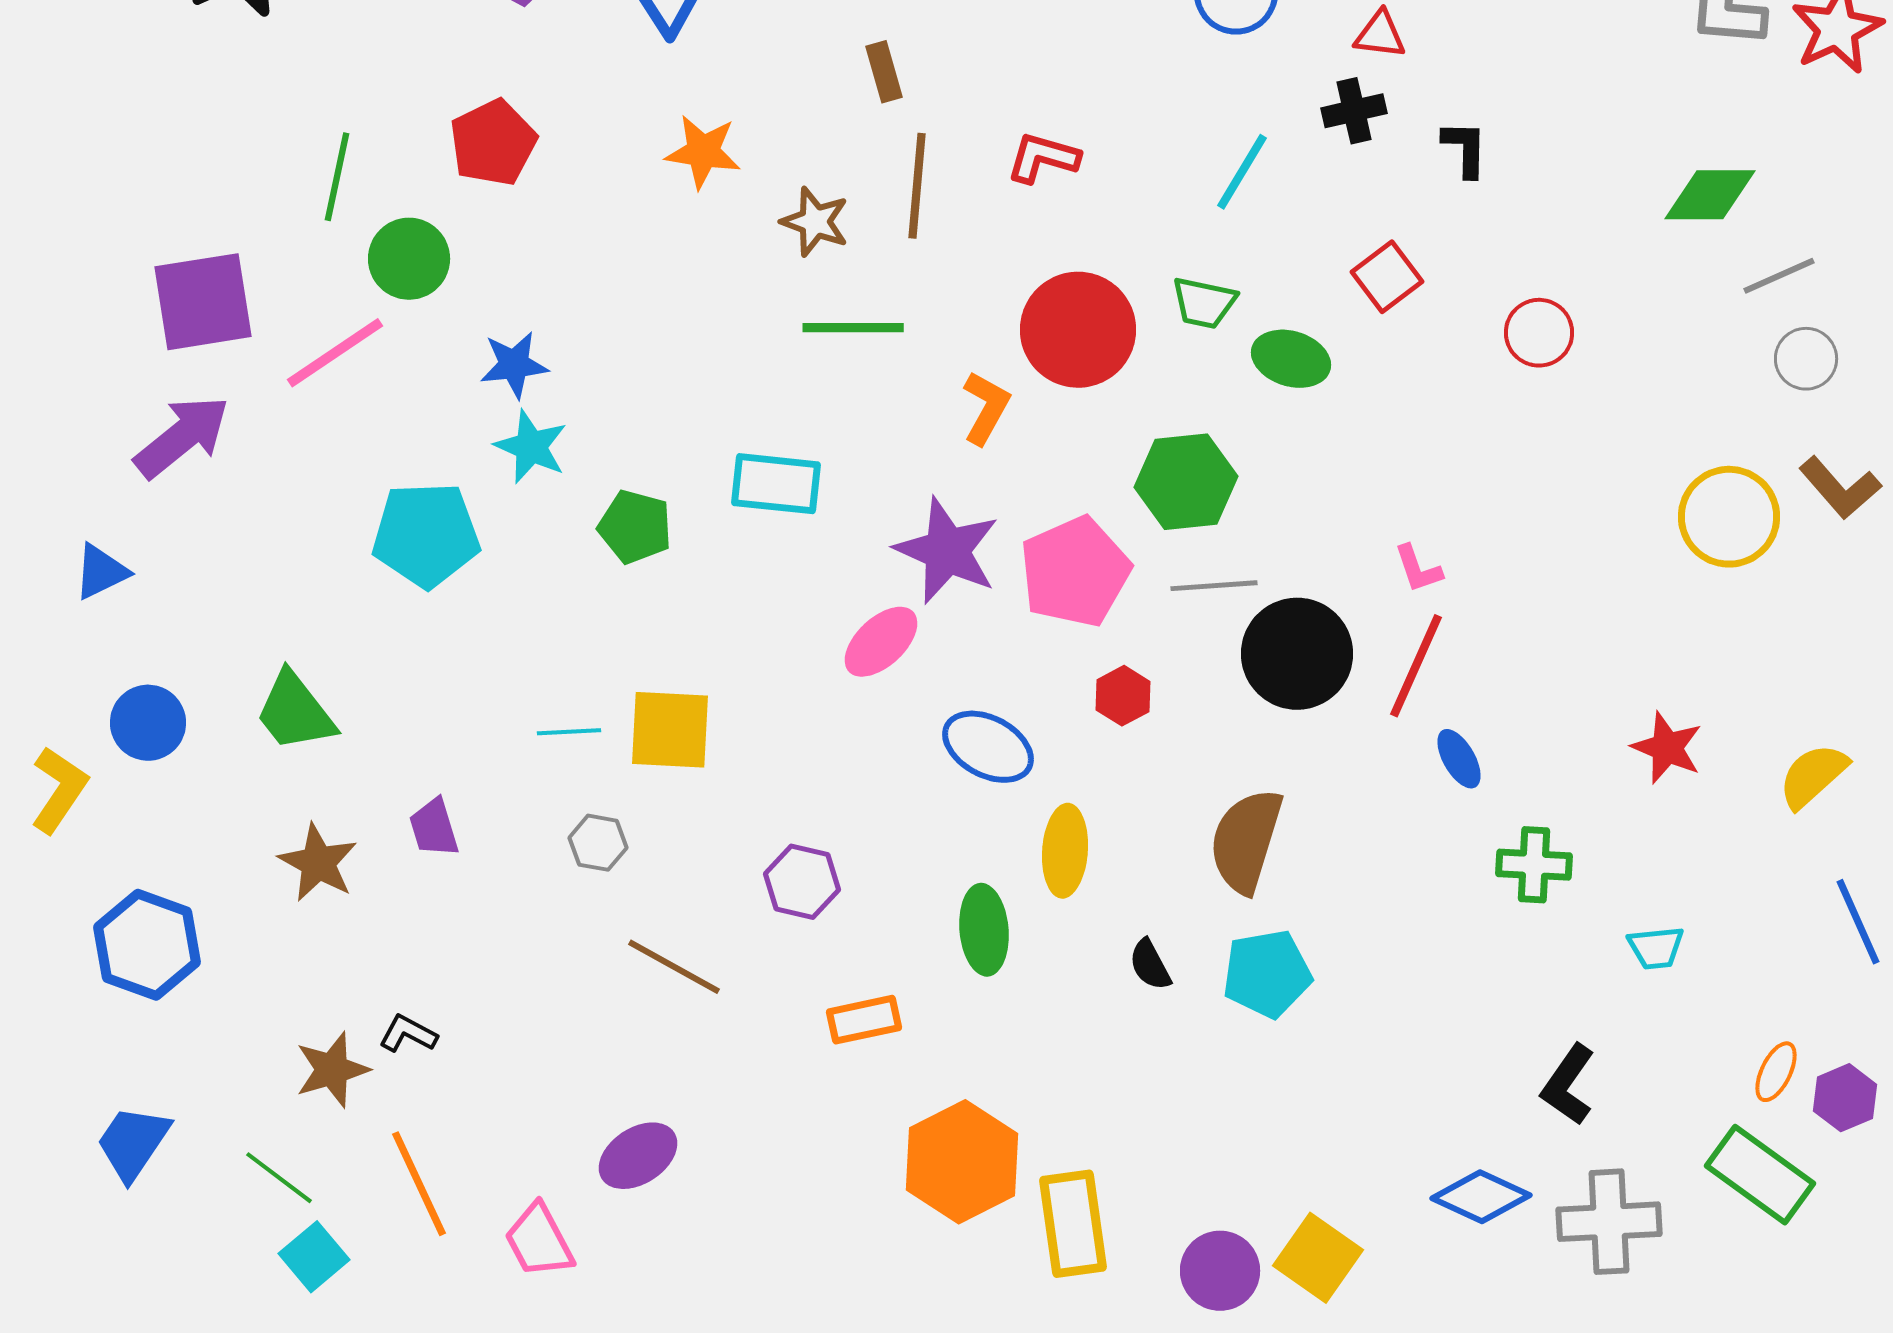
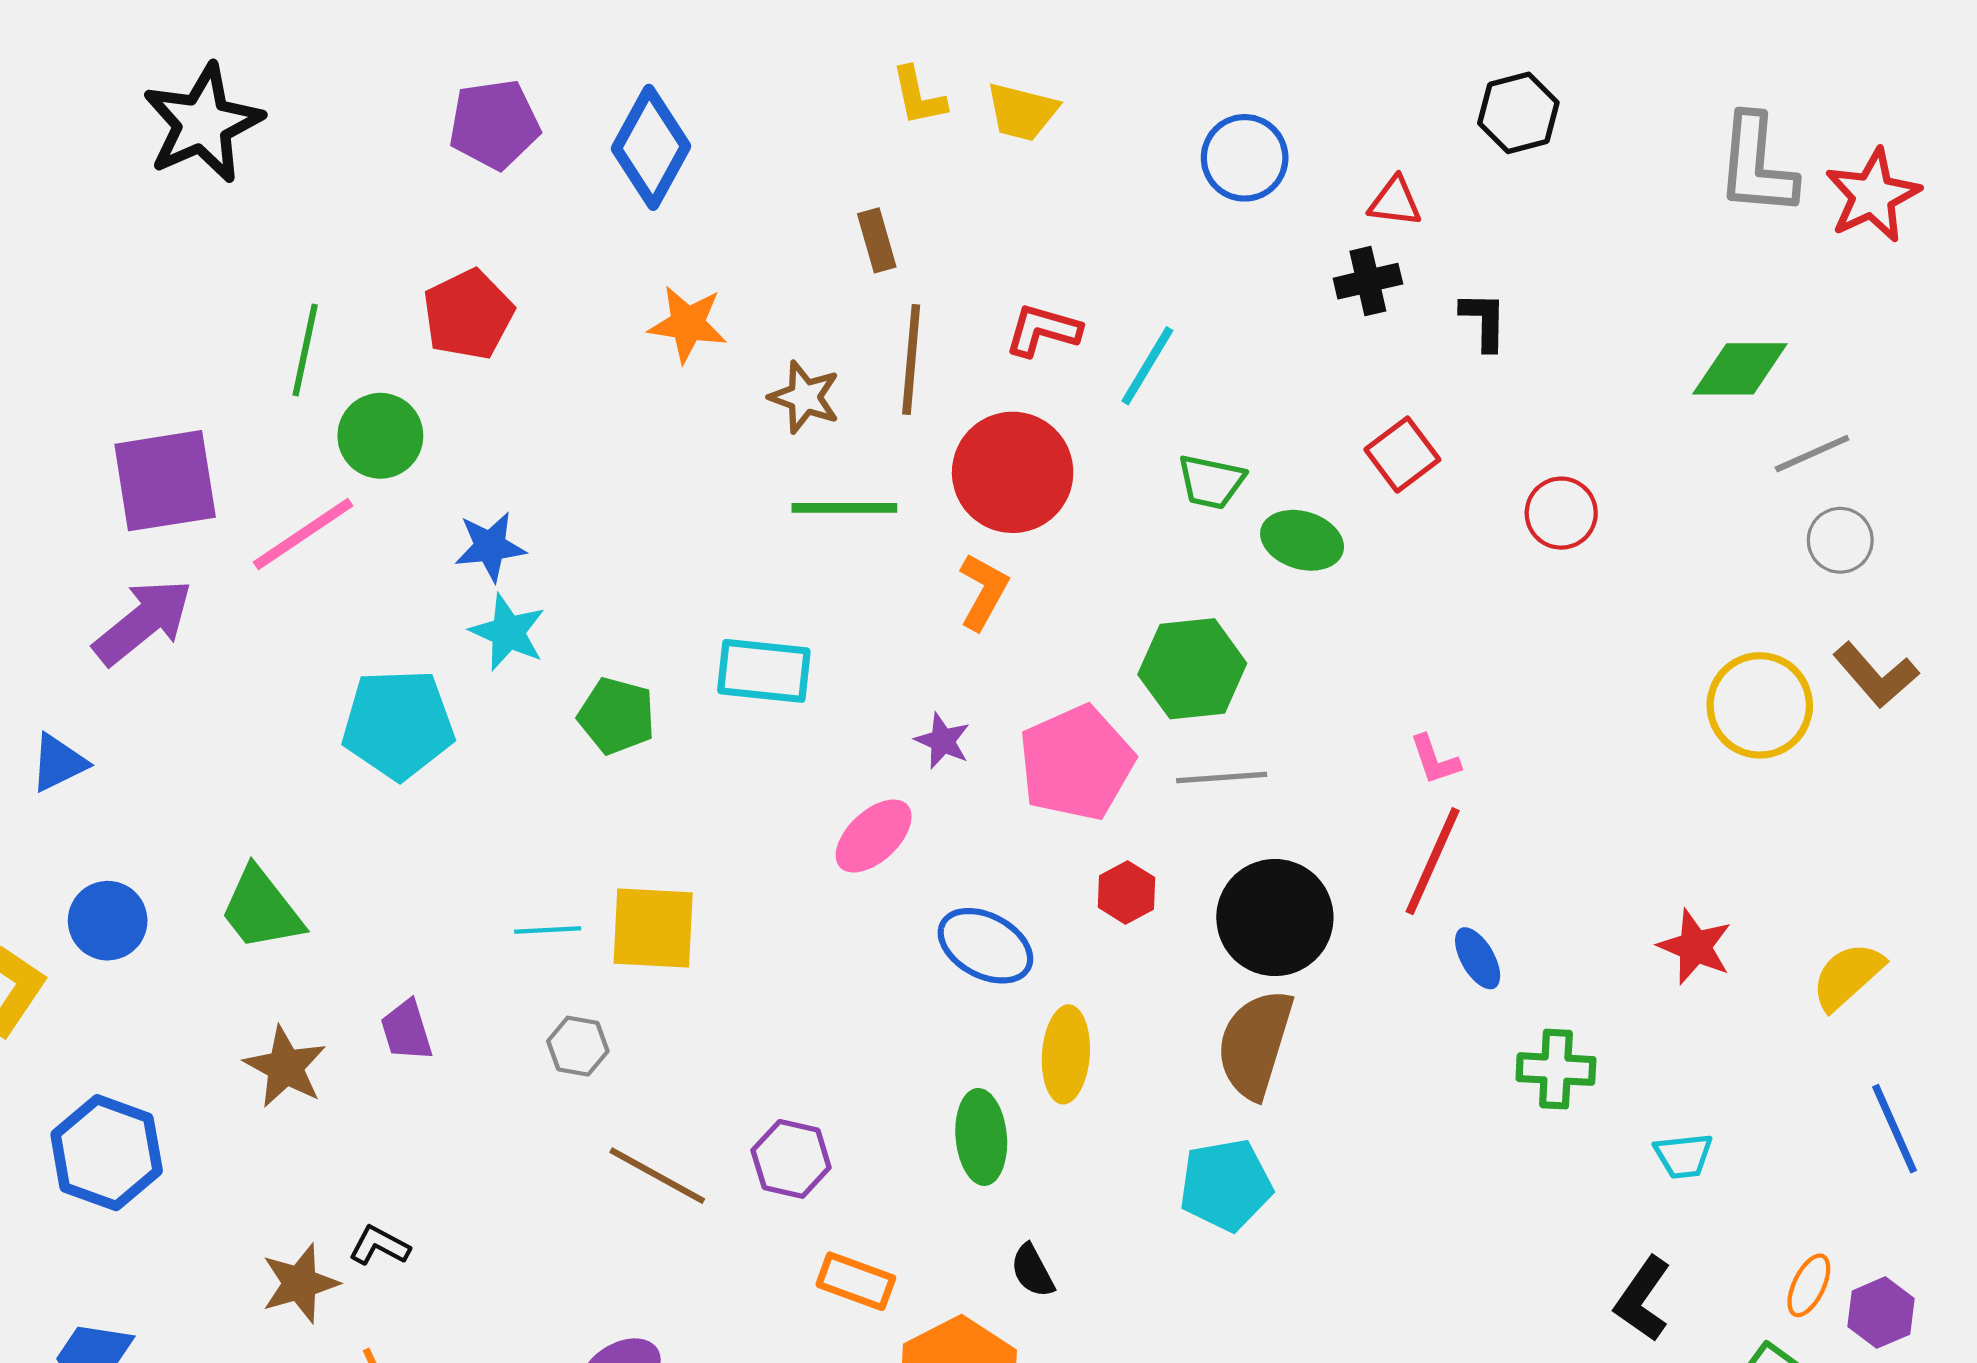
cyan line: (1242, 172) -> (1147, 366), moved
red circle: (1078, 330) -> (1013, 472), moved
purple star: (947, 551) -> (943, 741), size x0.5
black circle: (1297, 654) -> (1275, 918), moved
purple hexagon: (802, 882) -> (791, 1159), moved
black semicircle: (1150, 965) -> (1032, 1271), moved
cyan pentagon: (1267, 974) -> (1226, 1185), moved
orange rectangle: (864, 1020) -> (856, 1281), moved, turned 32
black L-shape: (1568, 1085) -> (1643, 1299), moved

